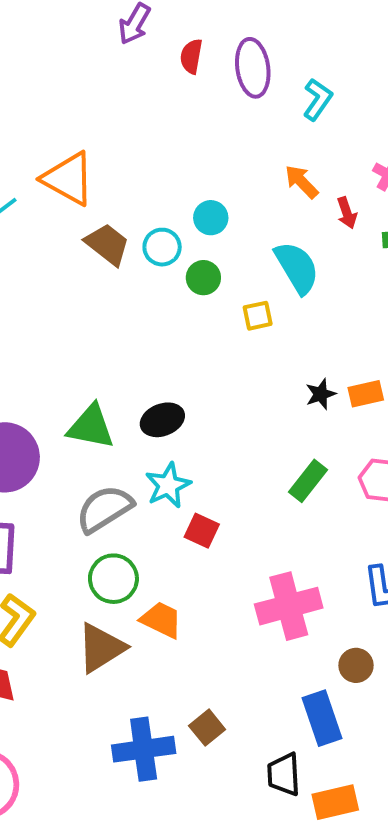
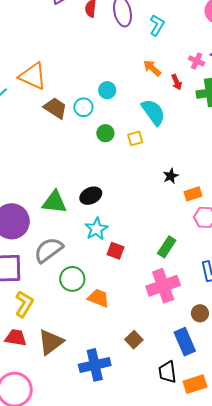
green circle: (203, 278) -> (105, 133), moved
orange rectangle: (366, 394) -> (193, 194), moved
green rectangle: (308, 481) -> (167, 247), moved
gray semicircle: (104, 509) -> (48, 250), moved
brown triangle: (101, 648) -> (51, 342), moved
brown square: (207, 728) -> (134, 340), moved

